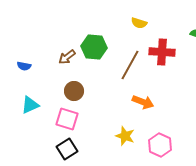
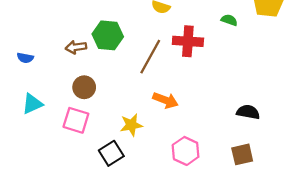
brown arrow: (67, 57) -> (76, 47), turned 30
yellow star: (125, 136) -> (131, 125), moved, turned -30
black square: (67, 149) -> (111, 153), moved

